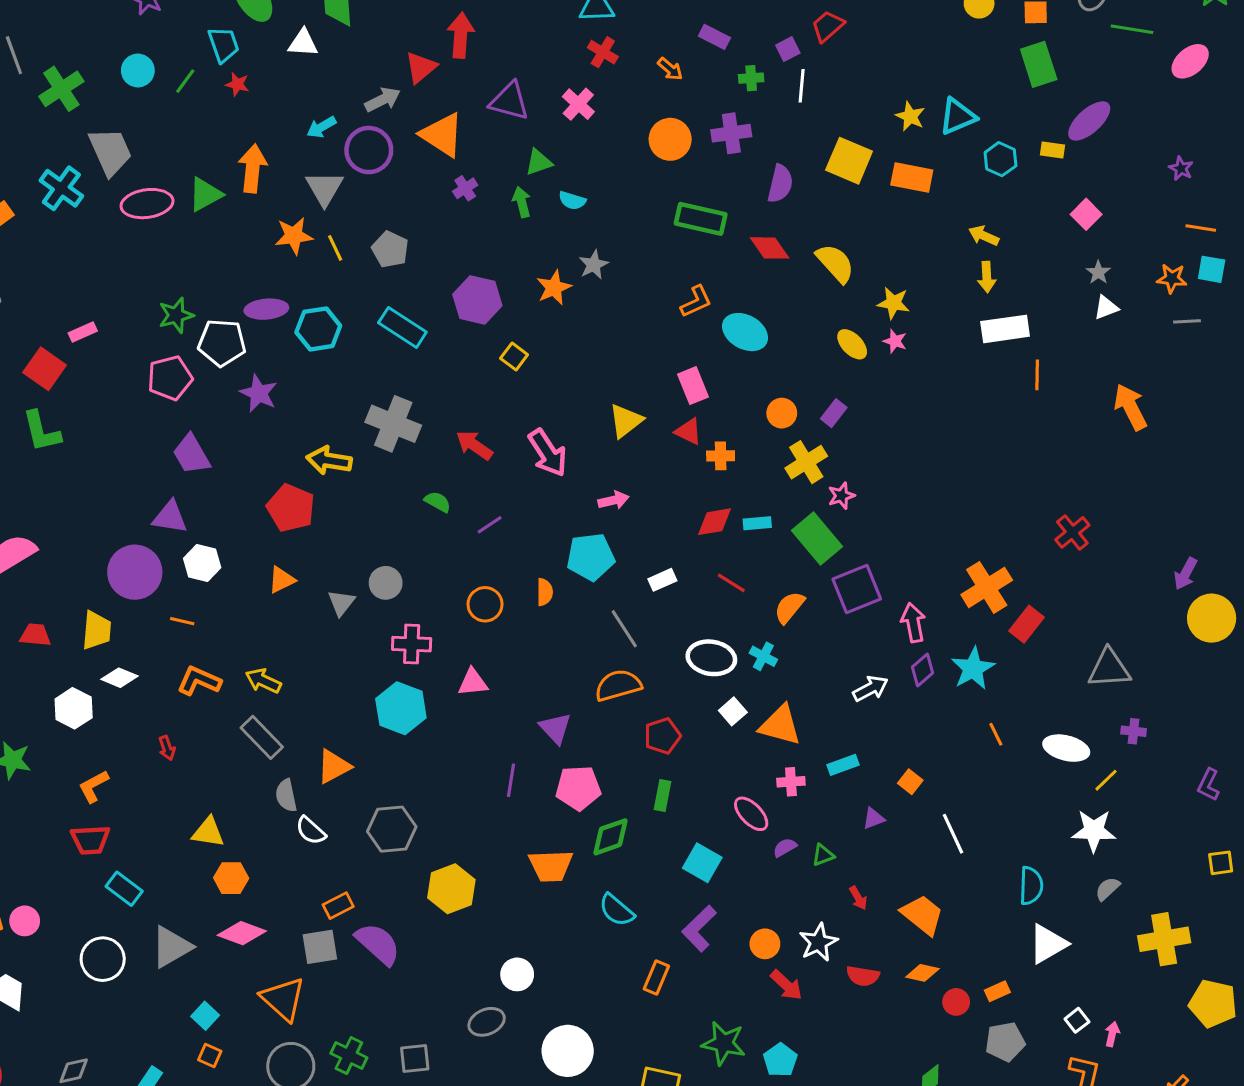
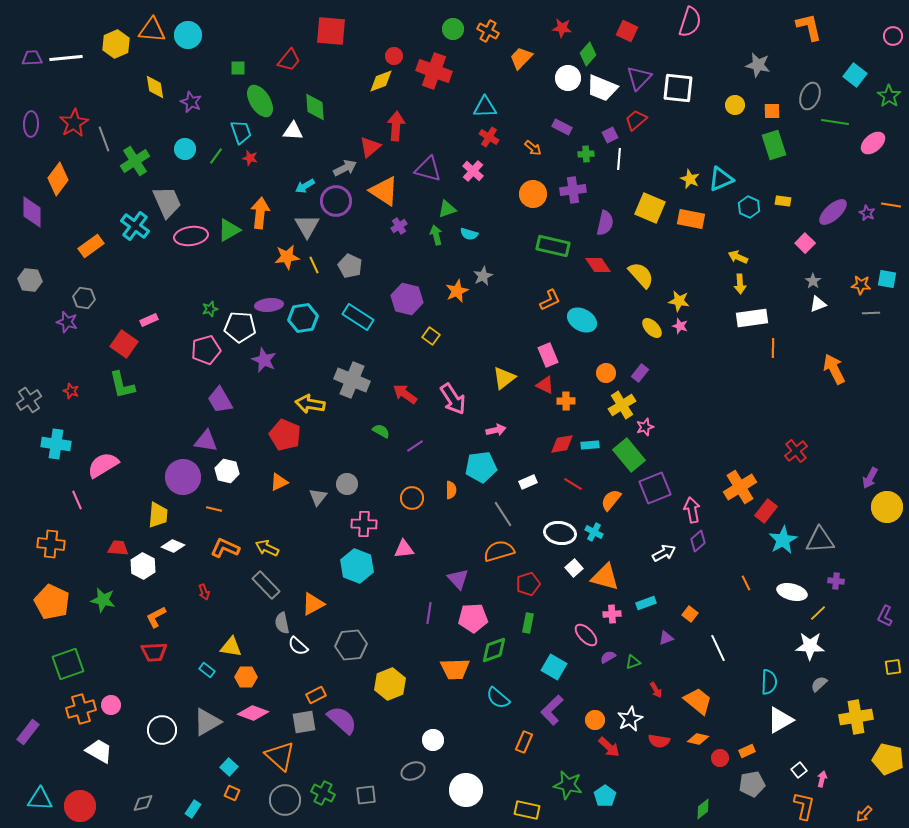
purple ellipse: (1089, 121) -> (833, 212), moved
orange line: (1201, 228) -> (891, 205), moved
green star: (176, 315) -> (210, 309), size x0.7
red trapezoid: (35, 635) -> (118, 548), moved
cyan star: (973, 669) -> (783, 540), moved
cyan rectangle: (124, 889) -> (207, 670), moved, size x0.7

